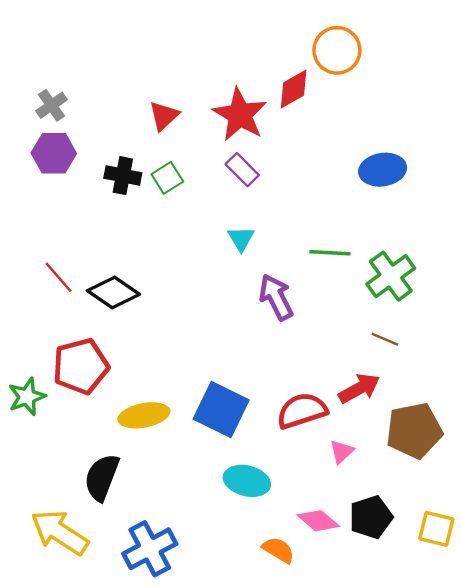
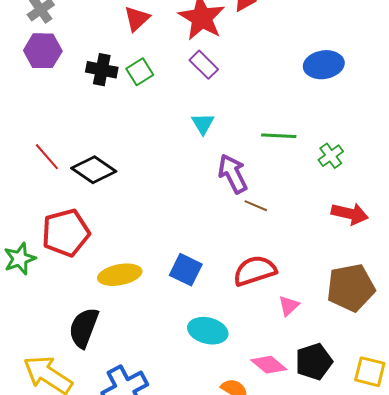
green cross: (391, 276) -> (331, 156), size x0.6
brown line: (385, 339) -> (256, 206), moved
red arrow: (359, 388) -> (350, 214), moved, turned 42
blue square: (221, 410) -> (186, 270), size x0.7

